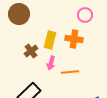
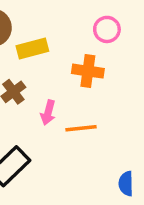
yellow rectangle: (50, 40) -> (32, 48), moved, turned 60

